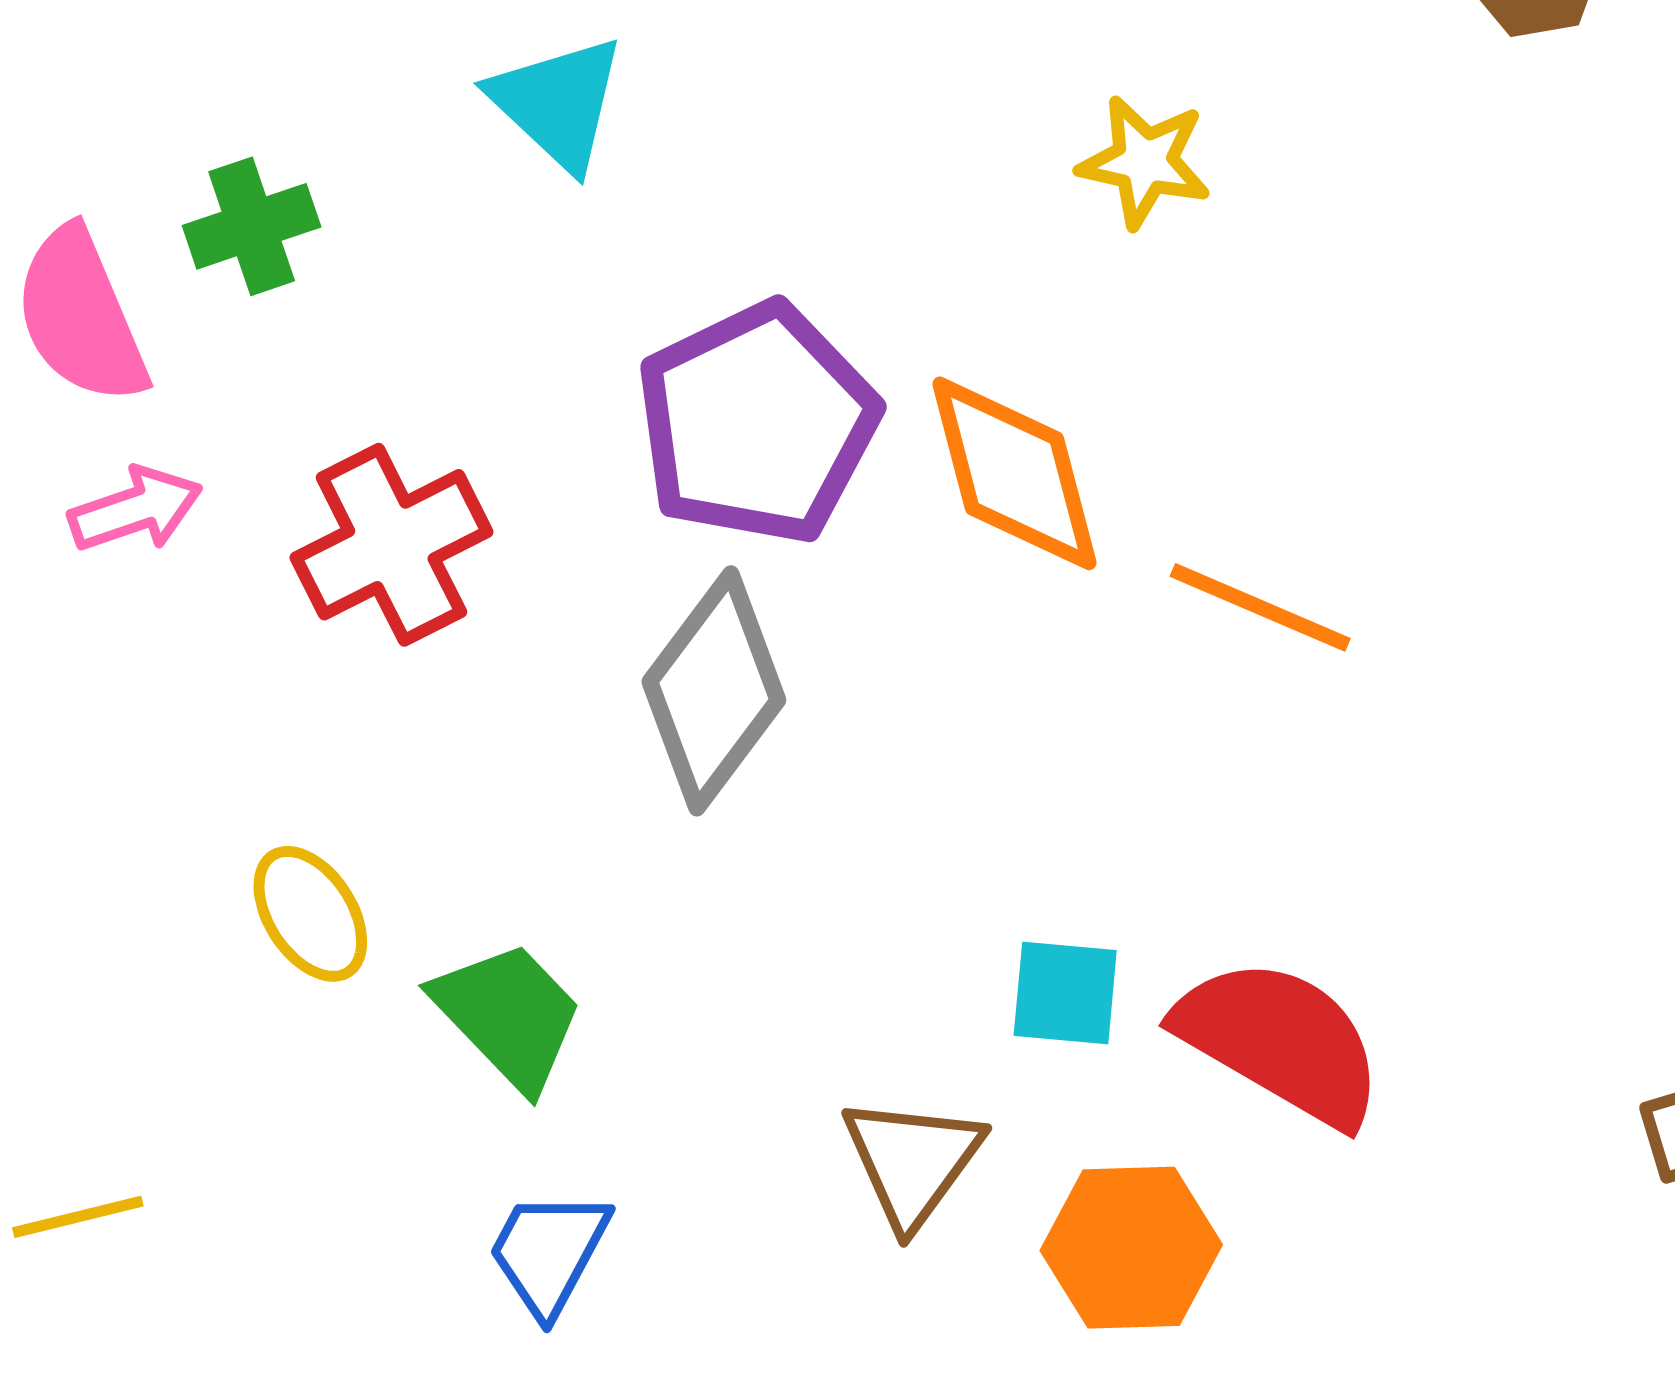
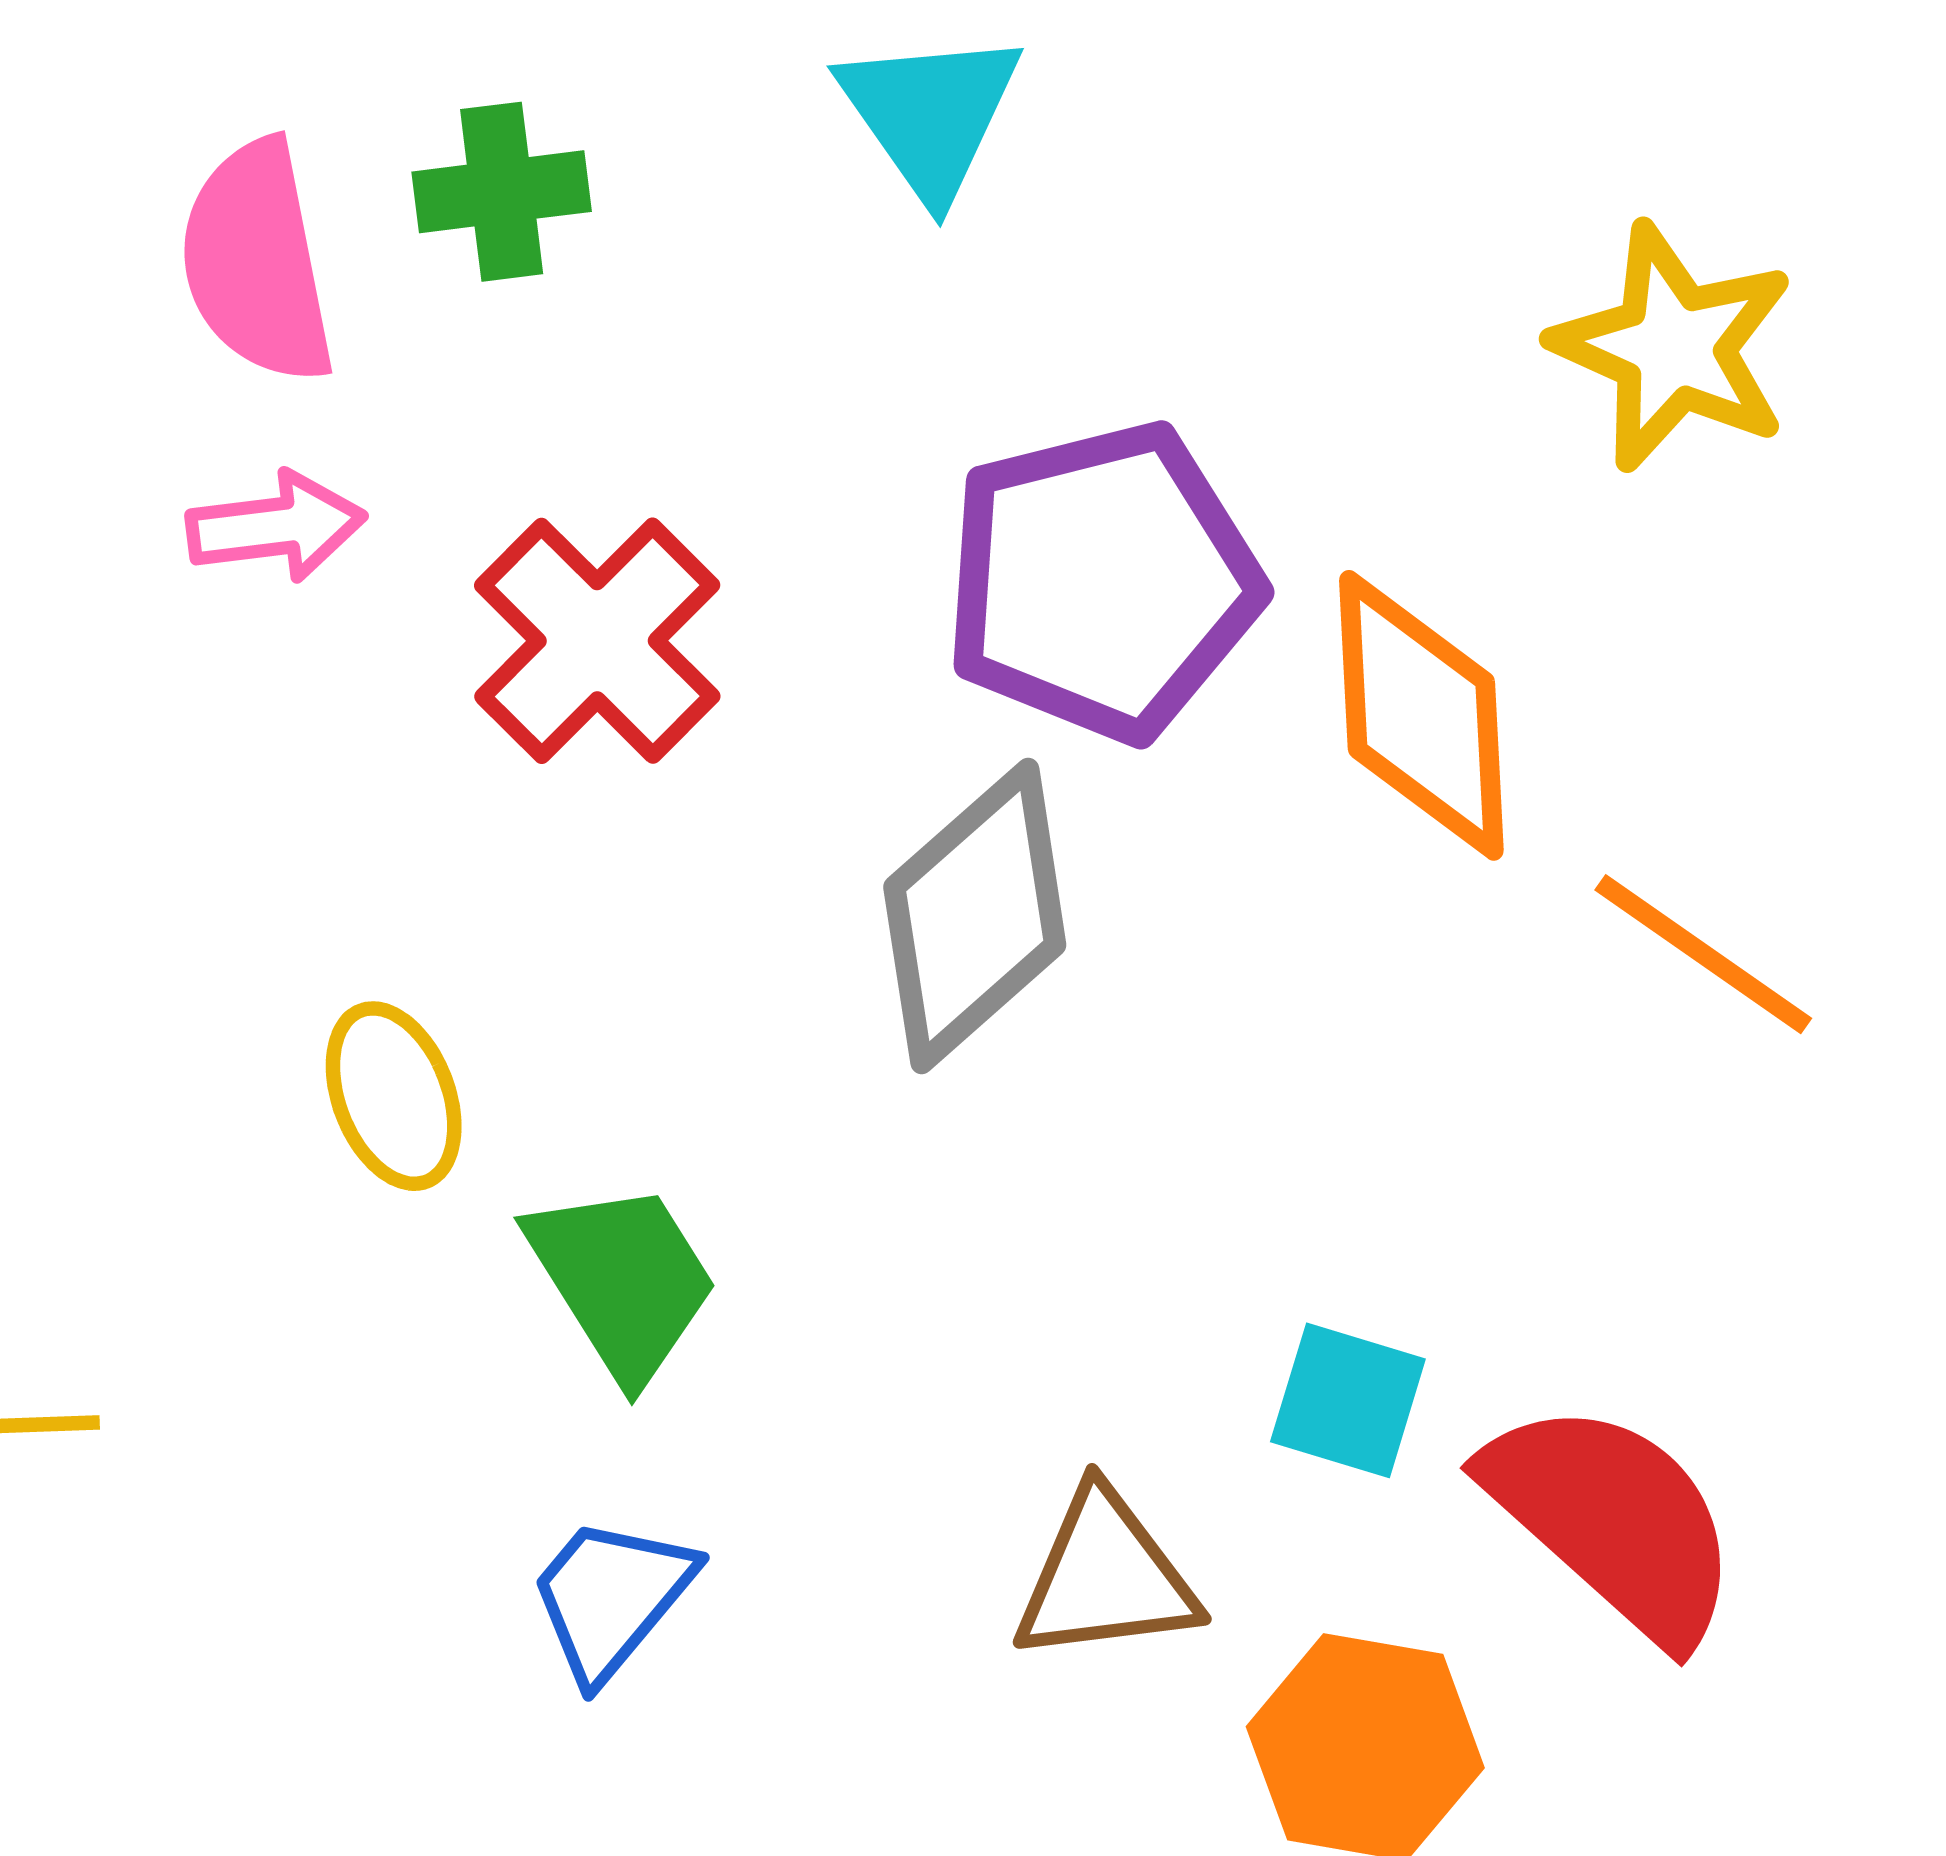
yellow star: (1145, 162) -> (1673, 347), size x1.4
red cross: (391, 545) -> (597, 641), turned -30
brown triangle: (912, 1161) -> (1105, 1577), turned 35

